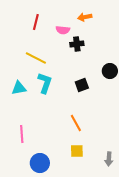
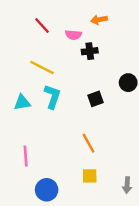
red line: (36, 22) -> (42, 26), turned -56

